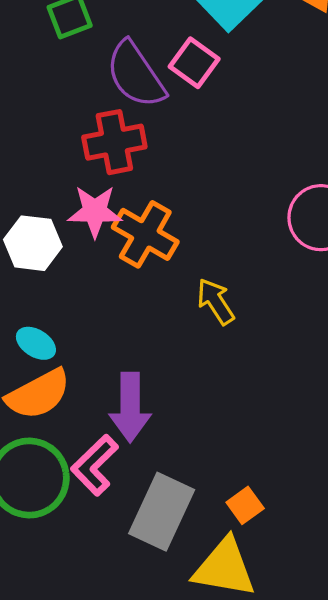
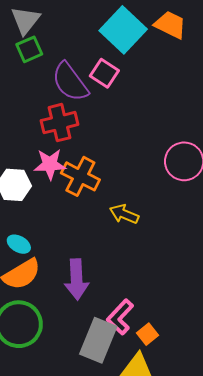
yellow arrow: (216, 301) -> (124, 214), turned -32
pink L-shape: (95, 465) -> (120, 317), moved

